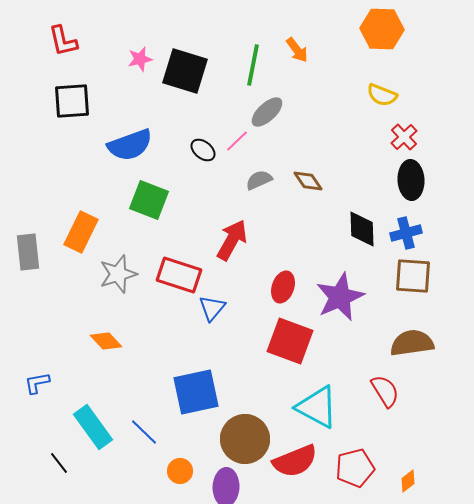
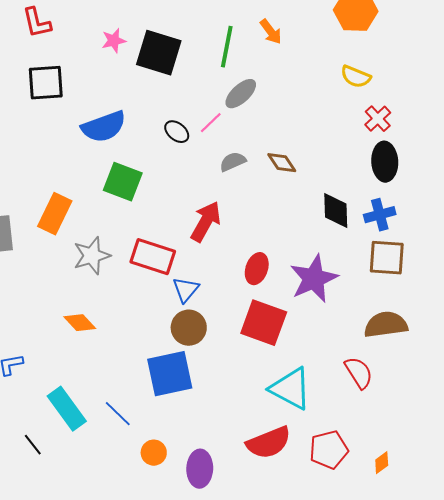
brown circle: (245, 439) -> (189, 328), moved, size x0.7

